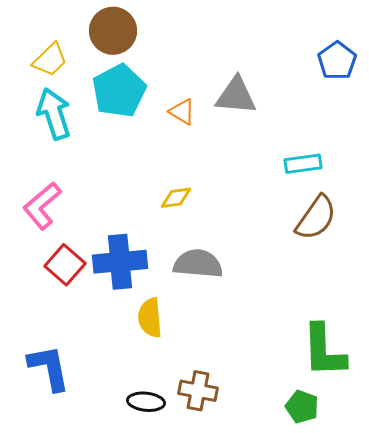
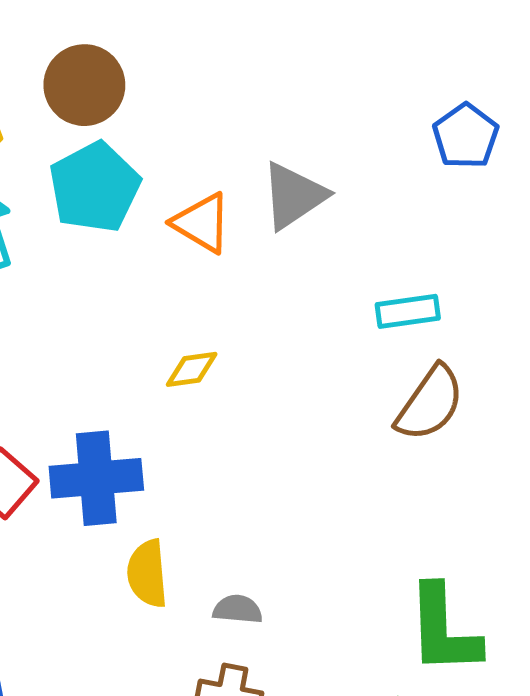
gray triangle: (236, 96) -> (294, 196), turned -39
orange triangle: (182, 112) -> (202, 223), size x1.4
gray semicircle: (198, 264) -> (238, 609), moved, size x0.6

